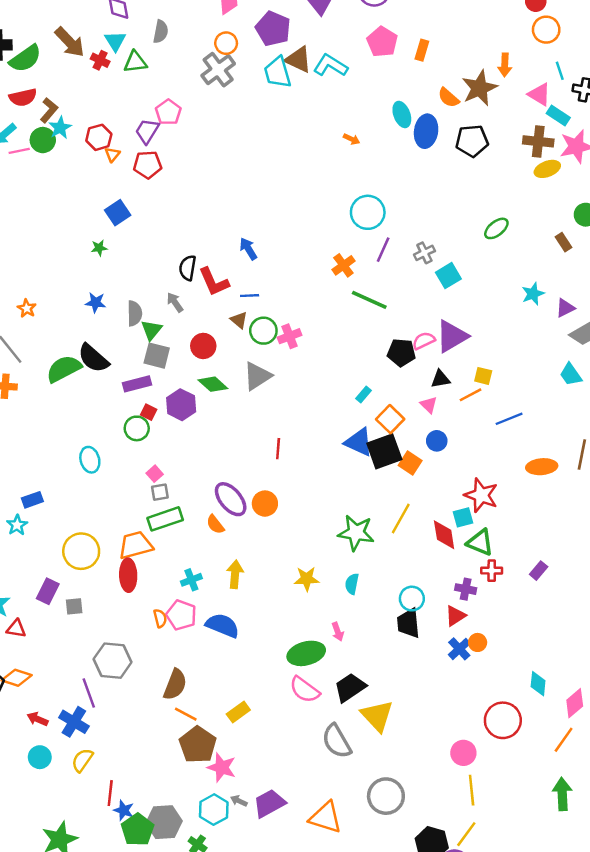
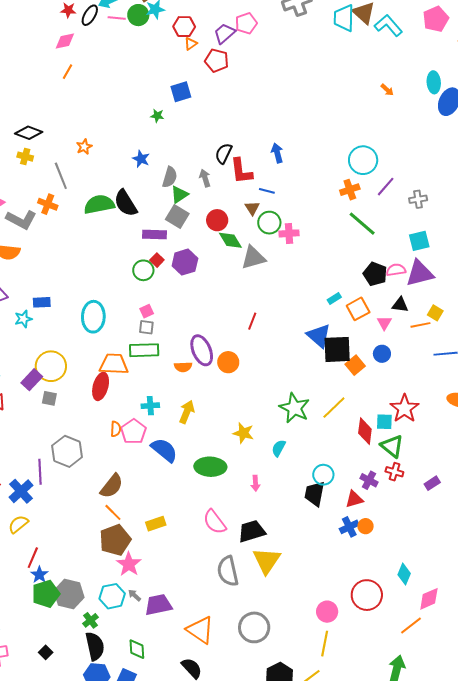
cyan circle: (368, 212) -> (363, 160), moved
cyan square: (448, 276) -> (419, 241), moved
green diamond: (213, 384) -> (230, 240), moved
orange square: (390, 419) -> (358, 309), moved
cyan ellipse: (90, 460) -> (93, 317), moved, size x1.4
orange semicircle: (215, 524) -> (183, 367), turned -72
yellow circle: (81, 551) -> (51, 366), moved
green ellipse: (306, 653) -> (210, 467), moved

